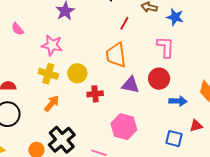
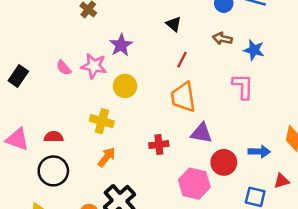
red line: (124, 23) -> (182, 60), moved
pink star: (52, 45) -> (94, 66), moved
yellow circle: (77, 73) -> (125, 86), moved
red circle: (159, 79) -> (224, 162), moved

